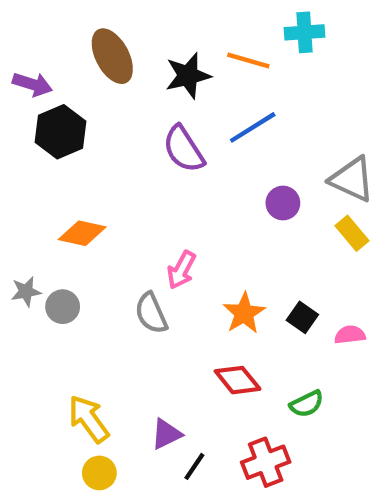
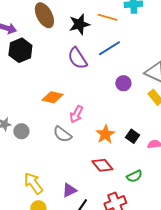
orange diamond: (82, 233) -> (52, 97), moved
gray semicircle: (151, 313) -> (62, 134), turned -30

